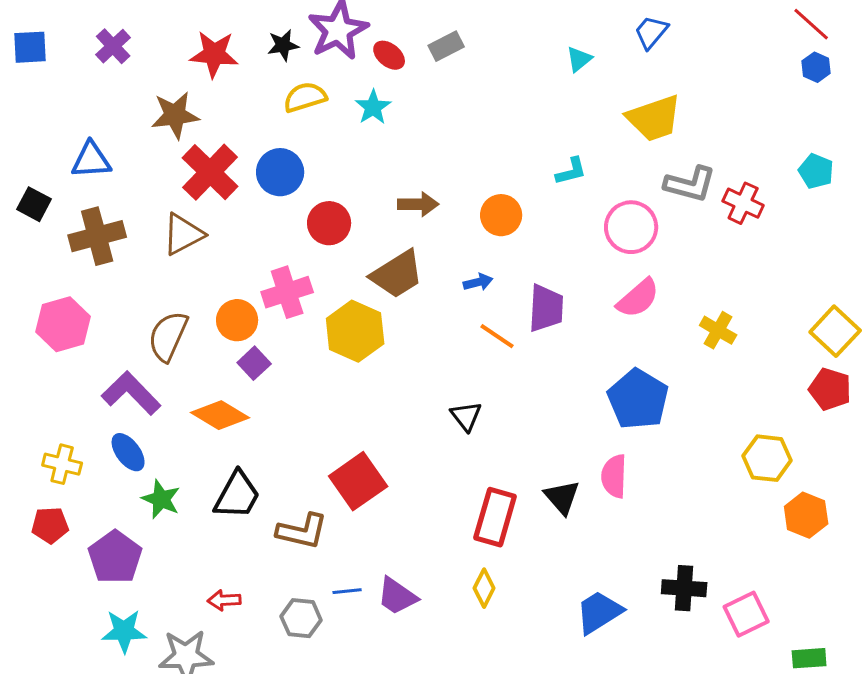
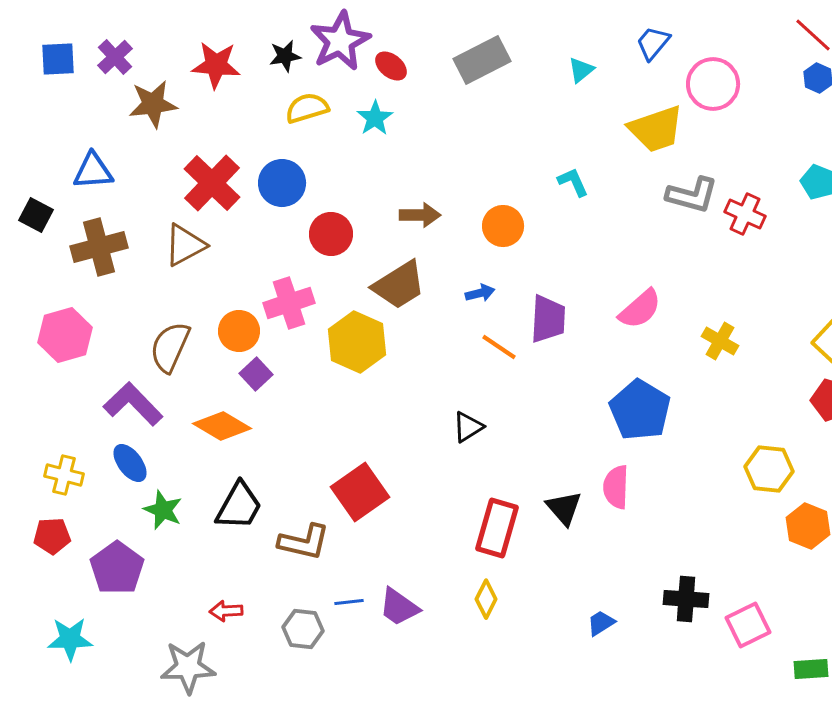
gray rectangle: (446, 46) -> (482, 60), moved, size x1.6
blue square: (30, 47) -> (58, 59), moved
brown star: (175, 115) -> (153, 104), moved
cyan L-shape: (571, 171) -> (573, 182), turned -100
pink circle: (631, 227) -> (713, 84), moved
black triangle: (466, 416) -> (468, 427), turned 36
blue trapezoid: (599, 612) -> (601, 623), size x0.6
cyan star: (124, 631) -> (70, 639), moved

